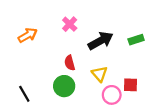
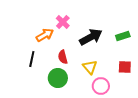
orange arrow: (28, 35) -> (45, 35), moved
red square: (130, 85) -> (125, 67), moved
black line: (24, 94) -> (32, 59), moved, turned 42

